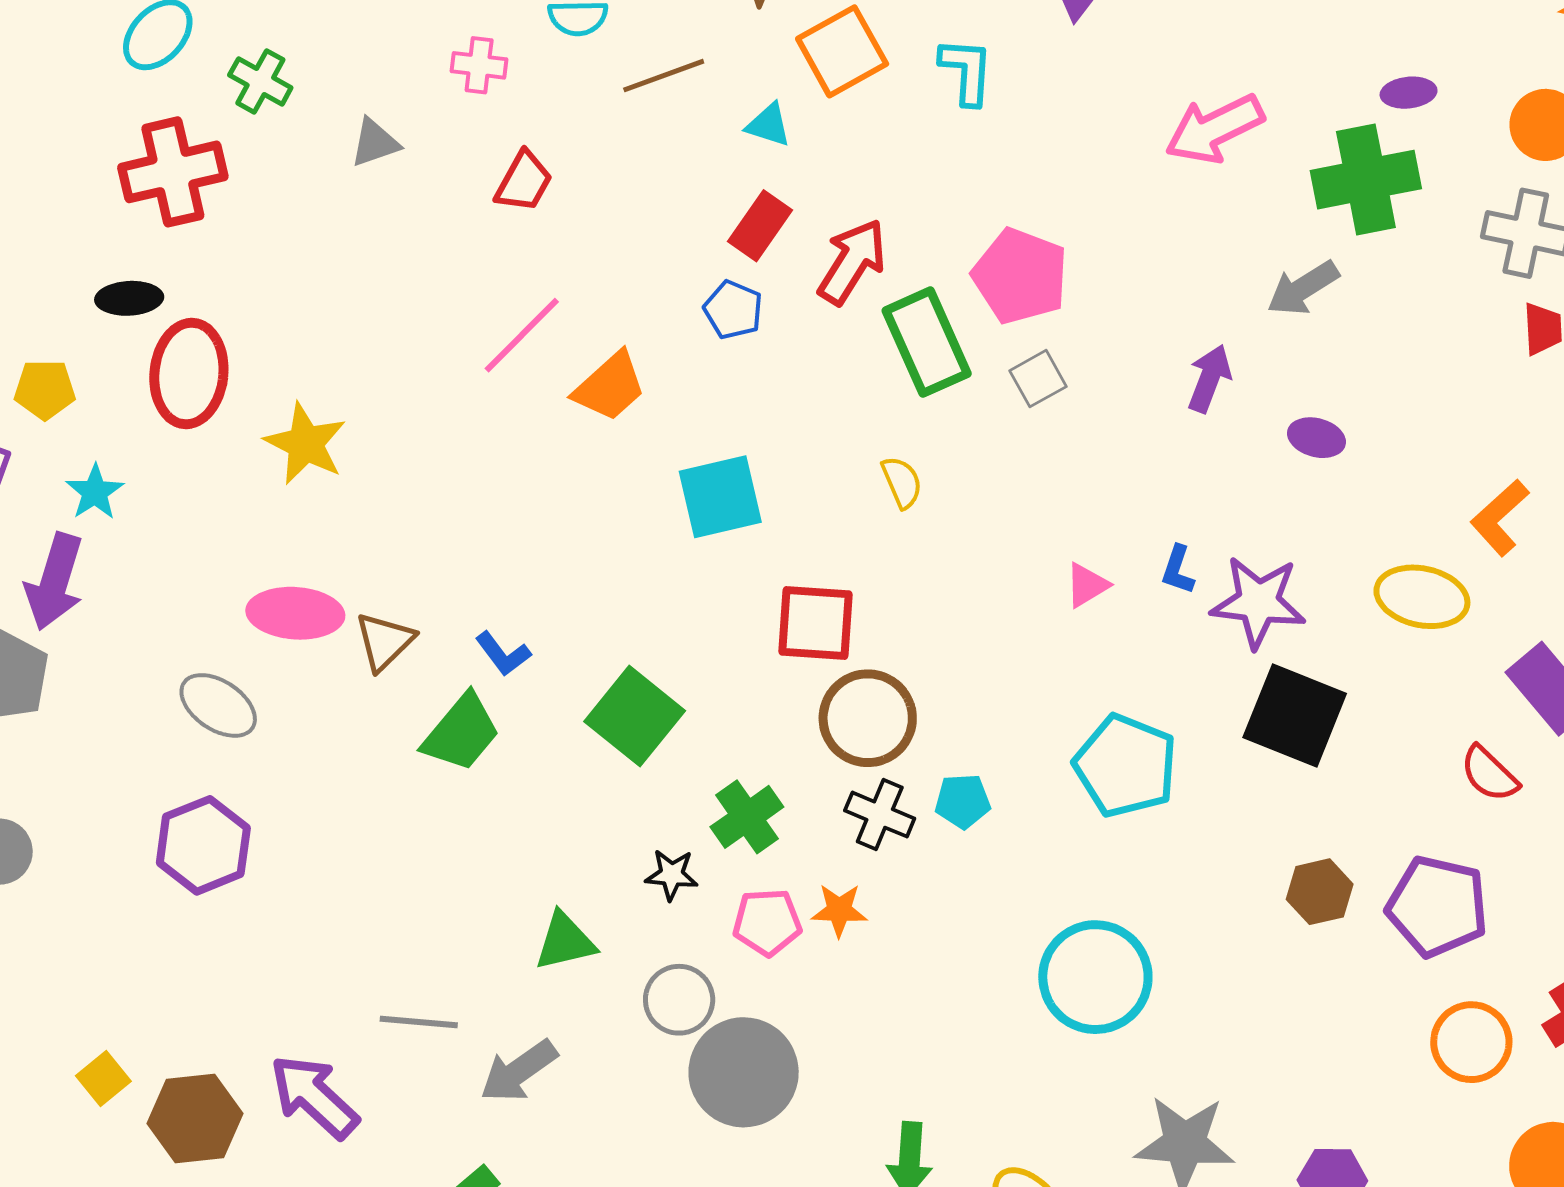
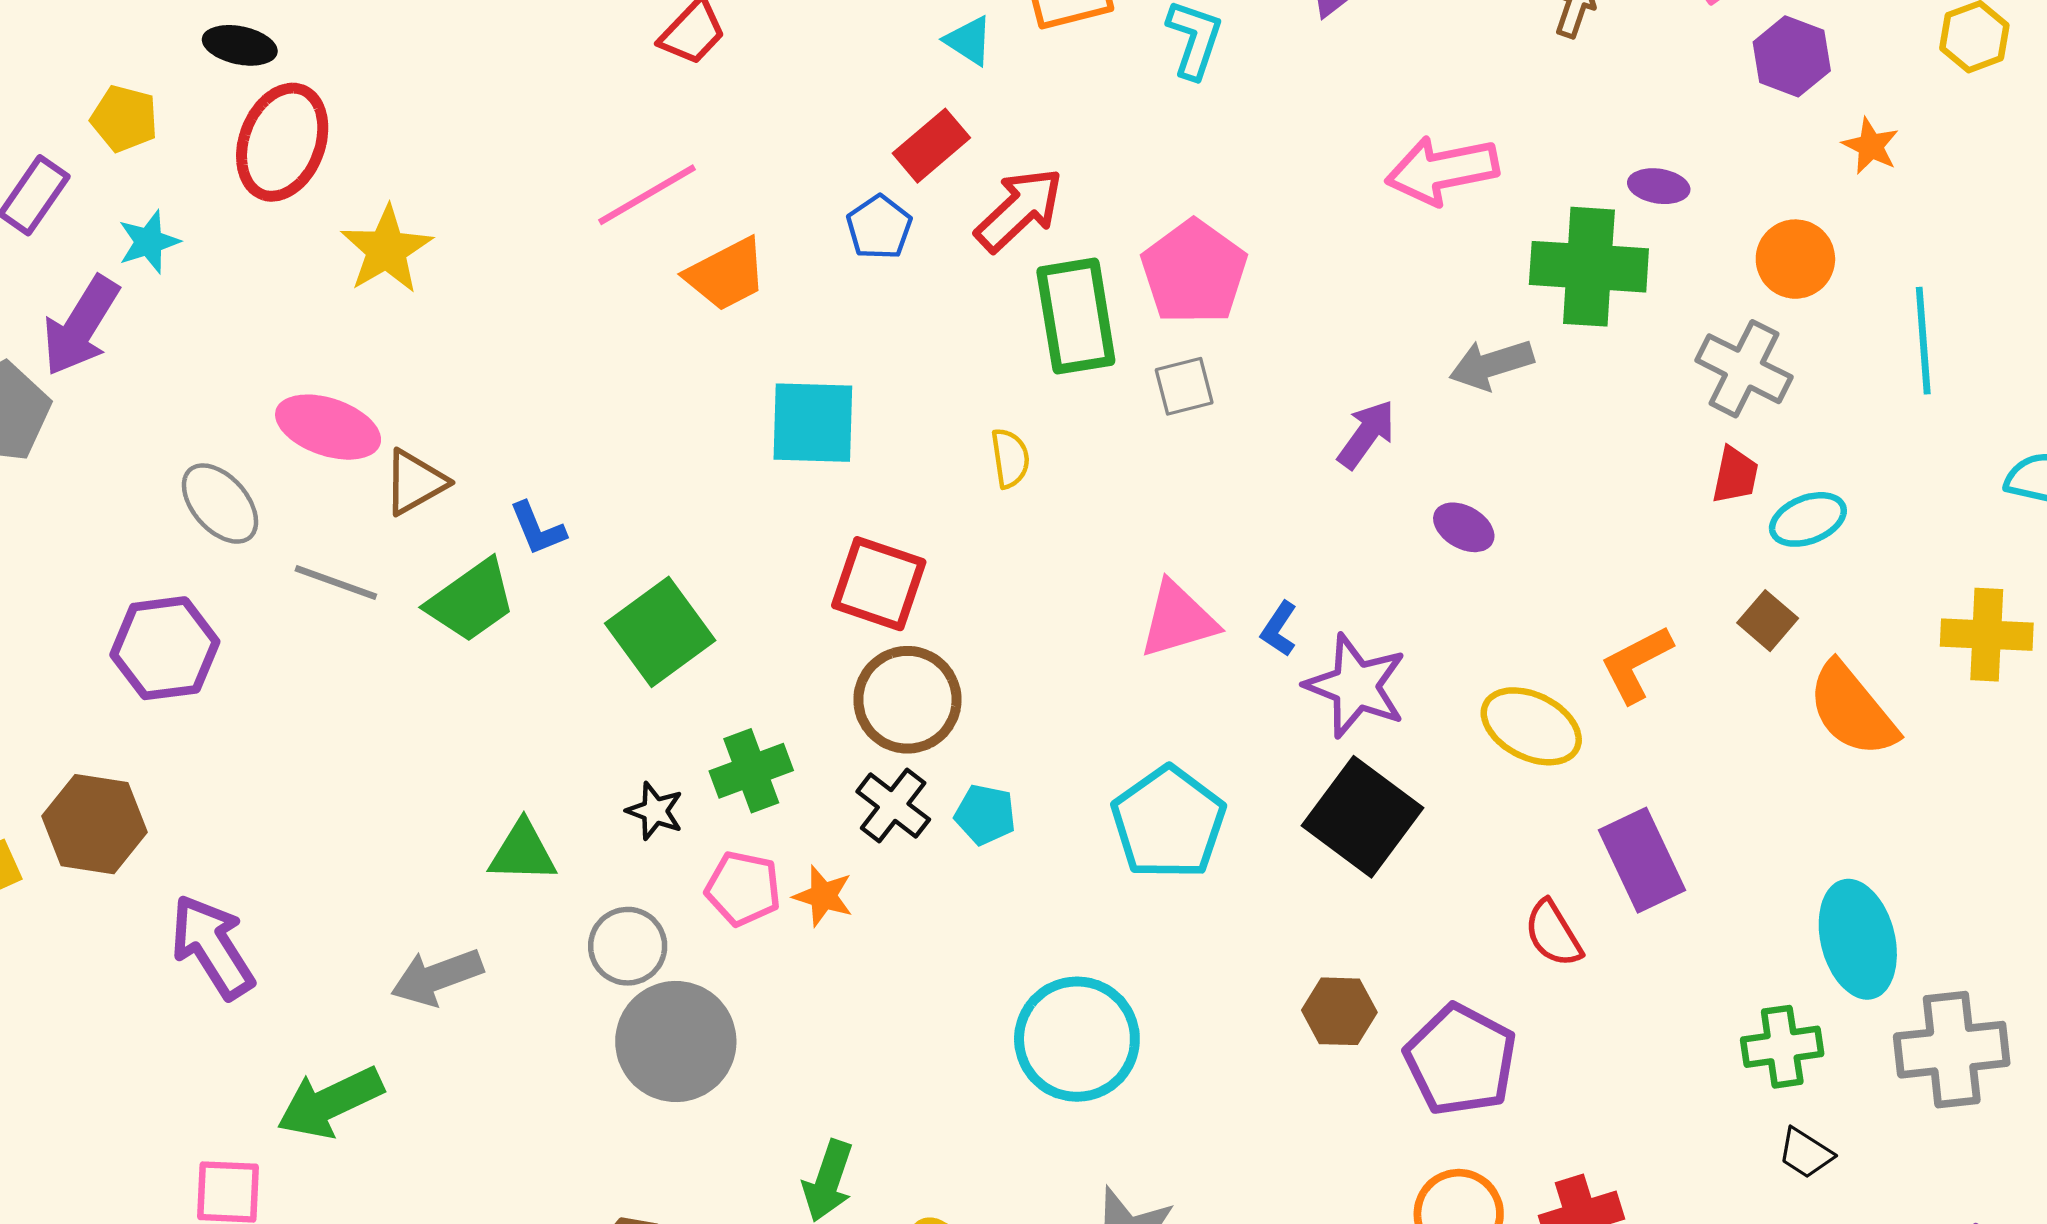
pink triangle: (1087, 585) -> (1178, 620), size x1.6
gray line: (419, 1022) -> (336, 582), moved
brown hexagon: (195, 1118) -> (94, 824), moved

